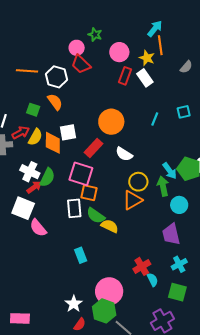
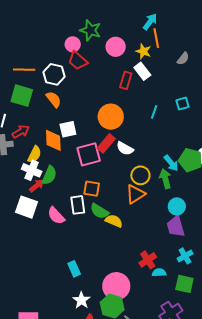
green star: (95, 35) -> (90, 30), size x1.5
red rectangle: (125, 76) -> (126, 80), moved
green square: (33, 110) -> (22, 96), moved, size x1.6
yellow semicircle: (35, 137) -> (34, 154), moved
red rectangle: (94, 148) -> (106, 143), moved
pink square: (81, 174) -> (89, 154), moved, turned -30
cyan circle: (179, 205) -> (177, 206), moved
pink semicircle: (38, 228) -> (56, 216), moved
cyan rectangle: (81, 255) -> (74, 269), moved
cyan semicircle: (153, 280) -> (159, 273), turned -64

